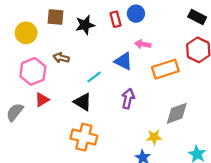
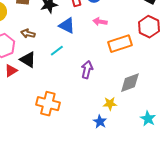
blue triangle: (123, 61) -> (67, 26), moved
black triangle: (83, 102) -> (28, 60), moved

